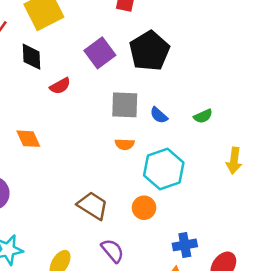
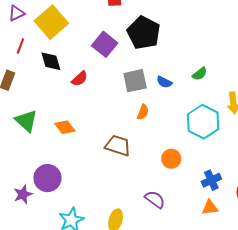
orange semicircle: (125, 144) -> (143, 112), turned -56
cyan hexagon: (164, 169) -> (203, 122), moved
brown trapezoid: (93, 206) -> (118, 146), moved

